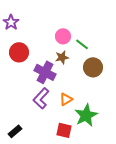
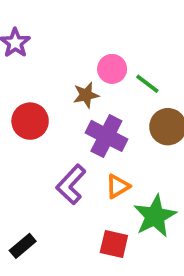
red circle: (19, 52) -> (30, 121), moved
brown star: (62, 57) -> (86, 95), moved
purple cross: (45, 72) -> (106, 136), moved

